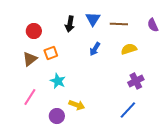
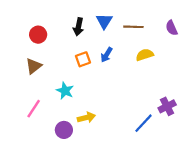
orange square: (51, 53) -> (83, 59), moved
purple cross: (136, 81) -> (167, 106), moved
yellow arrow: (77, 105) -> (86, 118), turned -35

